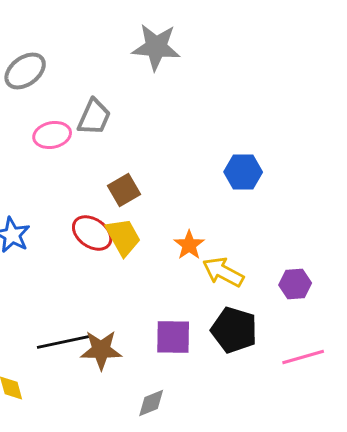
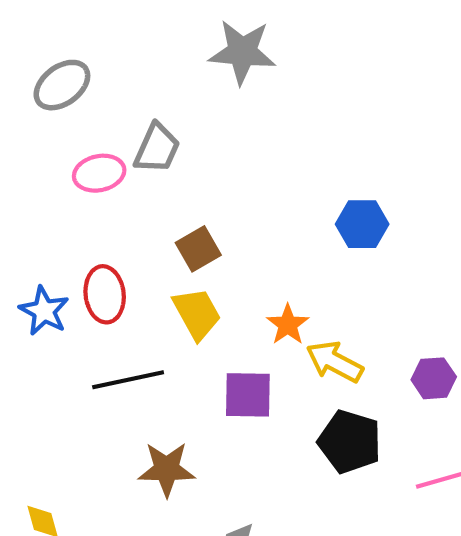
red ellipse: (92, 233) -> (105, 294), moved, turned 48
purple square: (173, 337) -> (248, 395), moved
black line: (63, 342) -> (128, 380), moved

